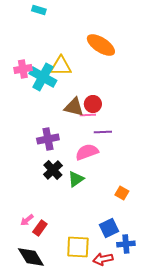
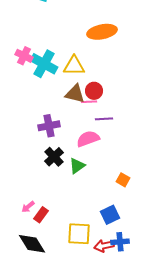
orange ellipse: (101, 45) -> (102, 32), turned -44
yellow triangle: (61, 66) -> (74, 66), moved
pink cross: (23, 69) -> (24, 56), turned 36
blue cross: (126, 244) -> (120, 242), moved

